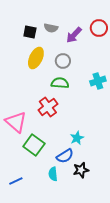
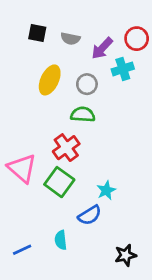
black square: (30, 32) -> (37, 33), moved
cyan cross: (98, 81) -> (123, 69), moved
green square: (34, 145) -> (59, 182), moved
black star: (81, 170) -> (126, 255), moved
cyan semicircle: (53, 174) -> (61, 240), moved

